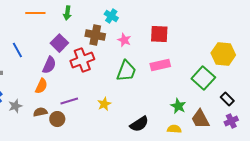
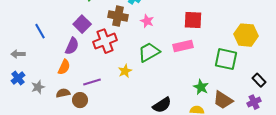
red square: (159, 34) -> (193, 20), moved
green trapezoid: (126, 71) -> (149, 52), turned -140
green square: (203, 78) -> (226, 59), turned -30
black rectangle: (227, 99) -> (259, 80), moved
yellow star: (104, 104) -> (125, 71), moved
brown trapezoid: (200, 119) -> (223, 100), turned -30

